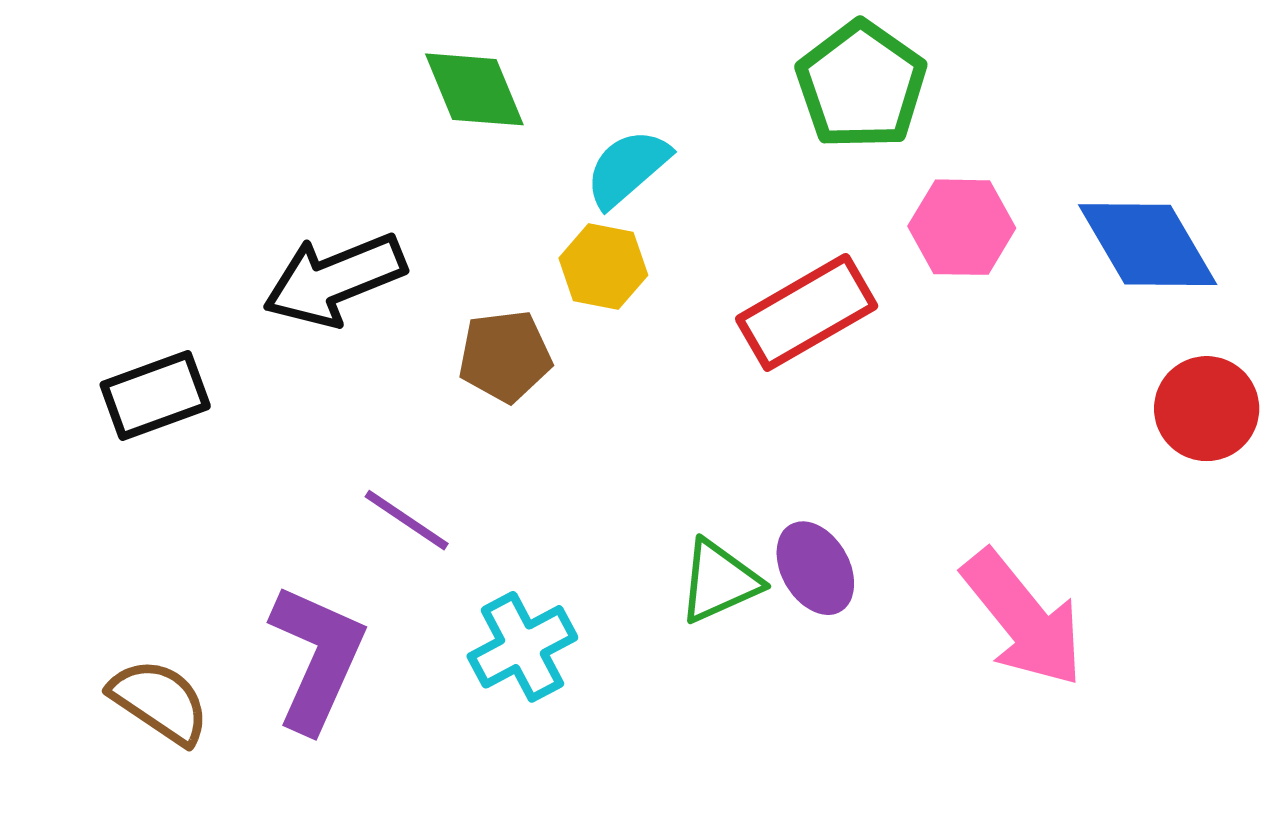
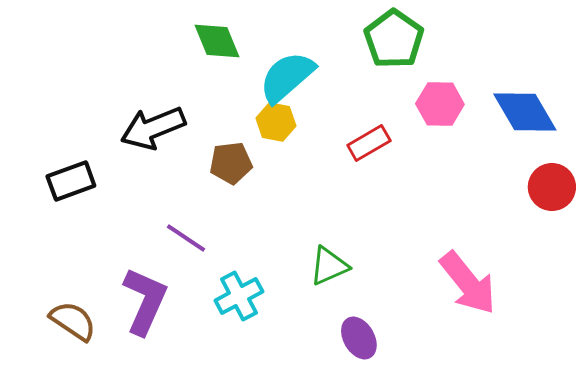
cyan semicircle: (627, 168) -> (287, 77), size x1.4
red rectangle: (807, 312) -> (369, 143), size x0.7
purple ellipse: (815, 568) -> (359, 338), moved

